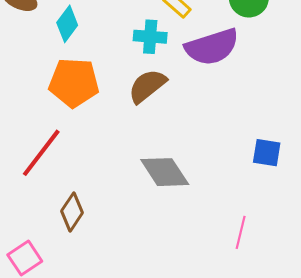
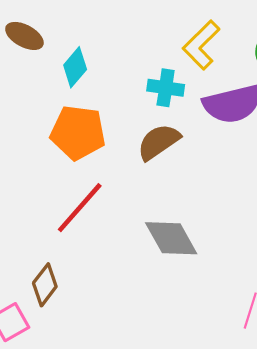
red line: (41, 153) -> (80, 208), moved
brown diamond: (72, 212) -> (45, 285), moved

